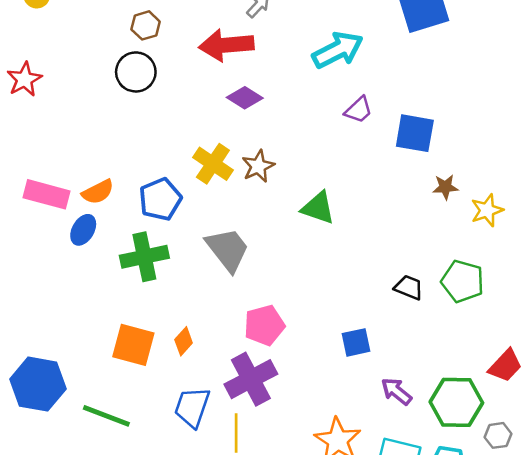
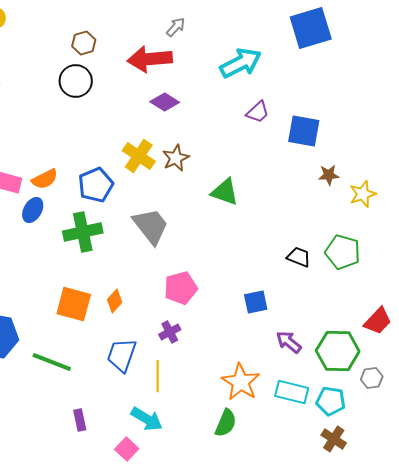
purple cross: (251, 379) -> (170, 332), size x0.5

